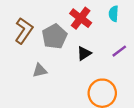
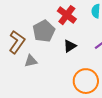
brown L-shape: (24, 31) -> (17, 42), moved

